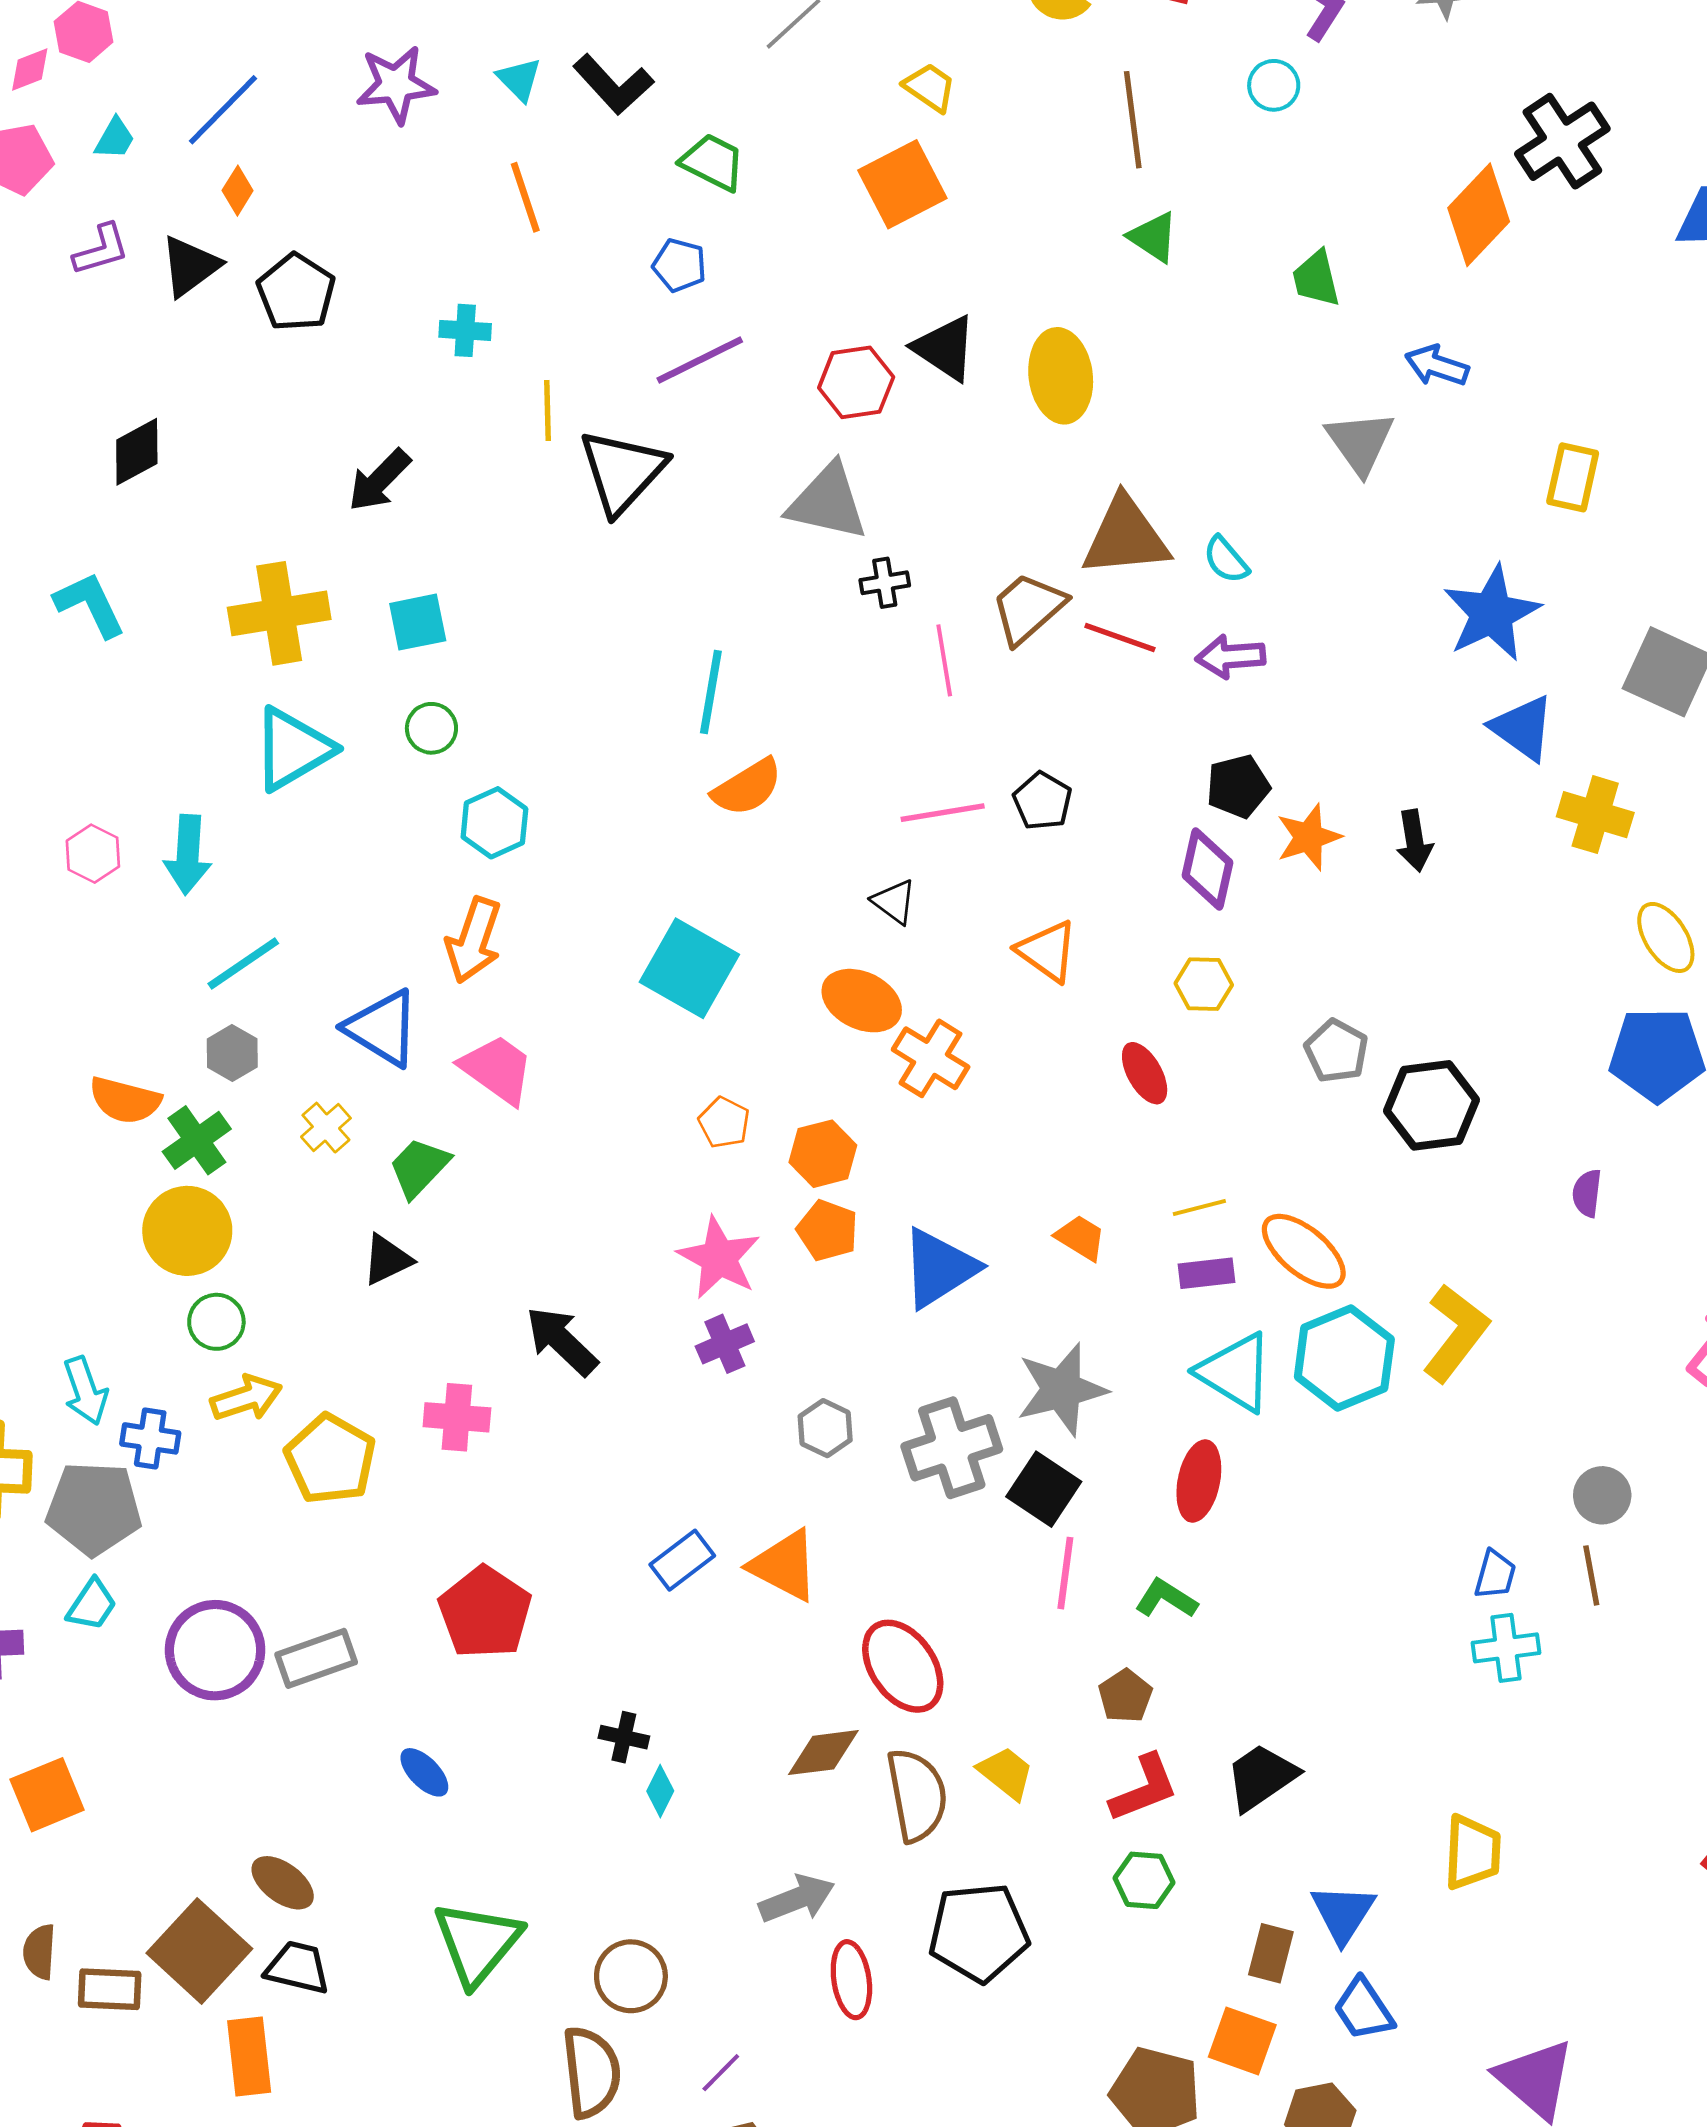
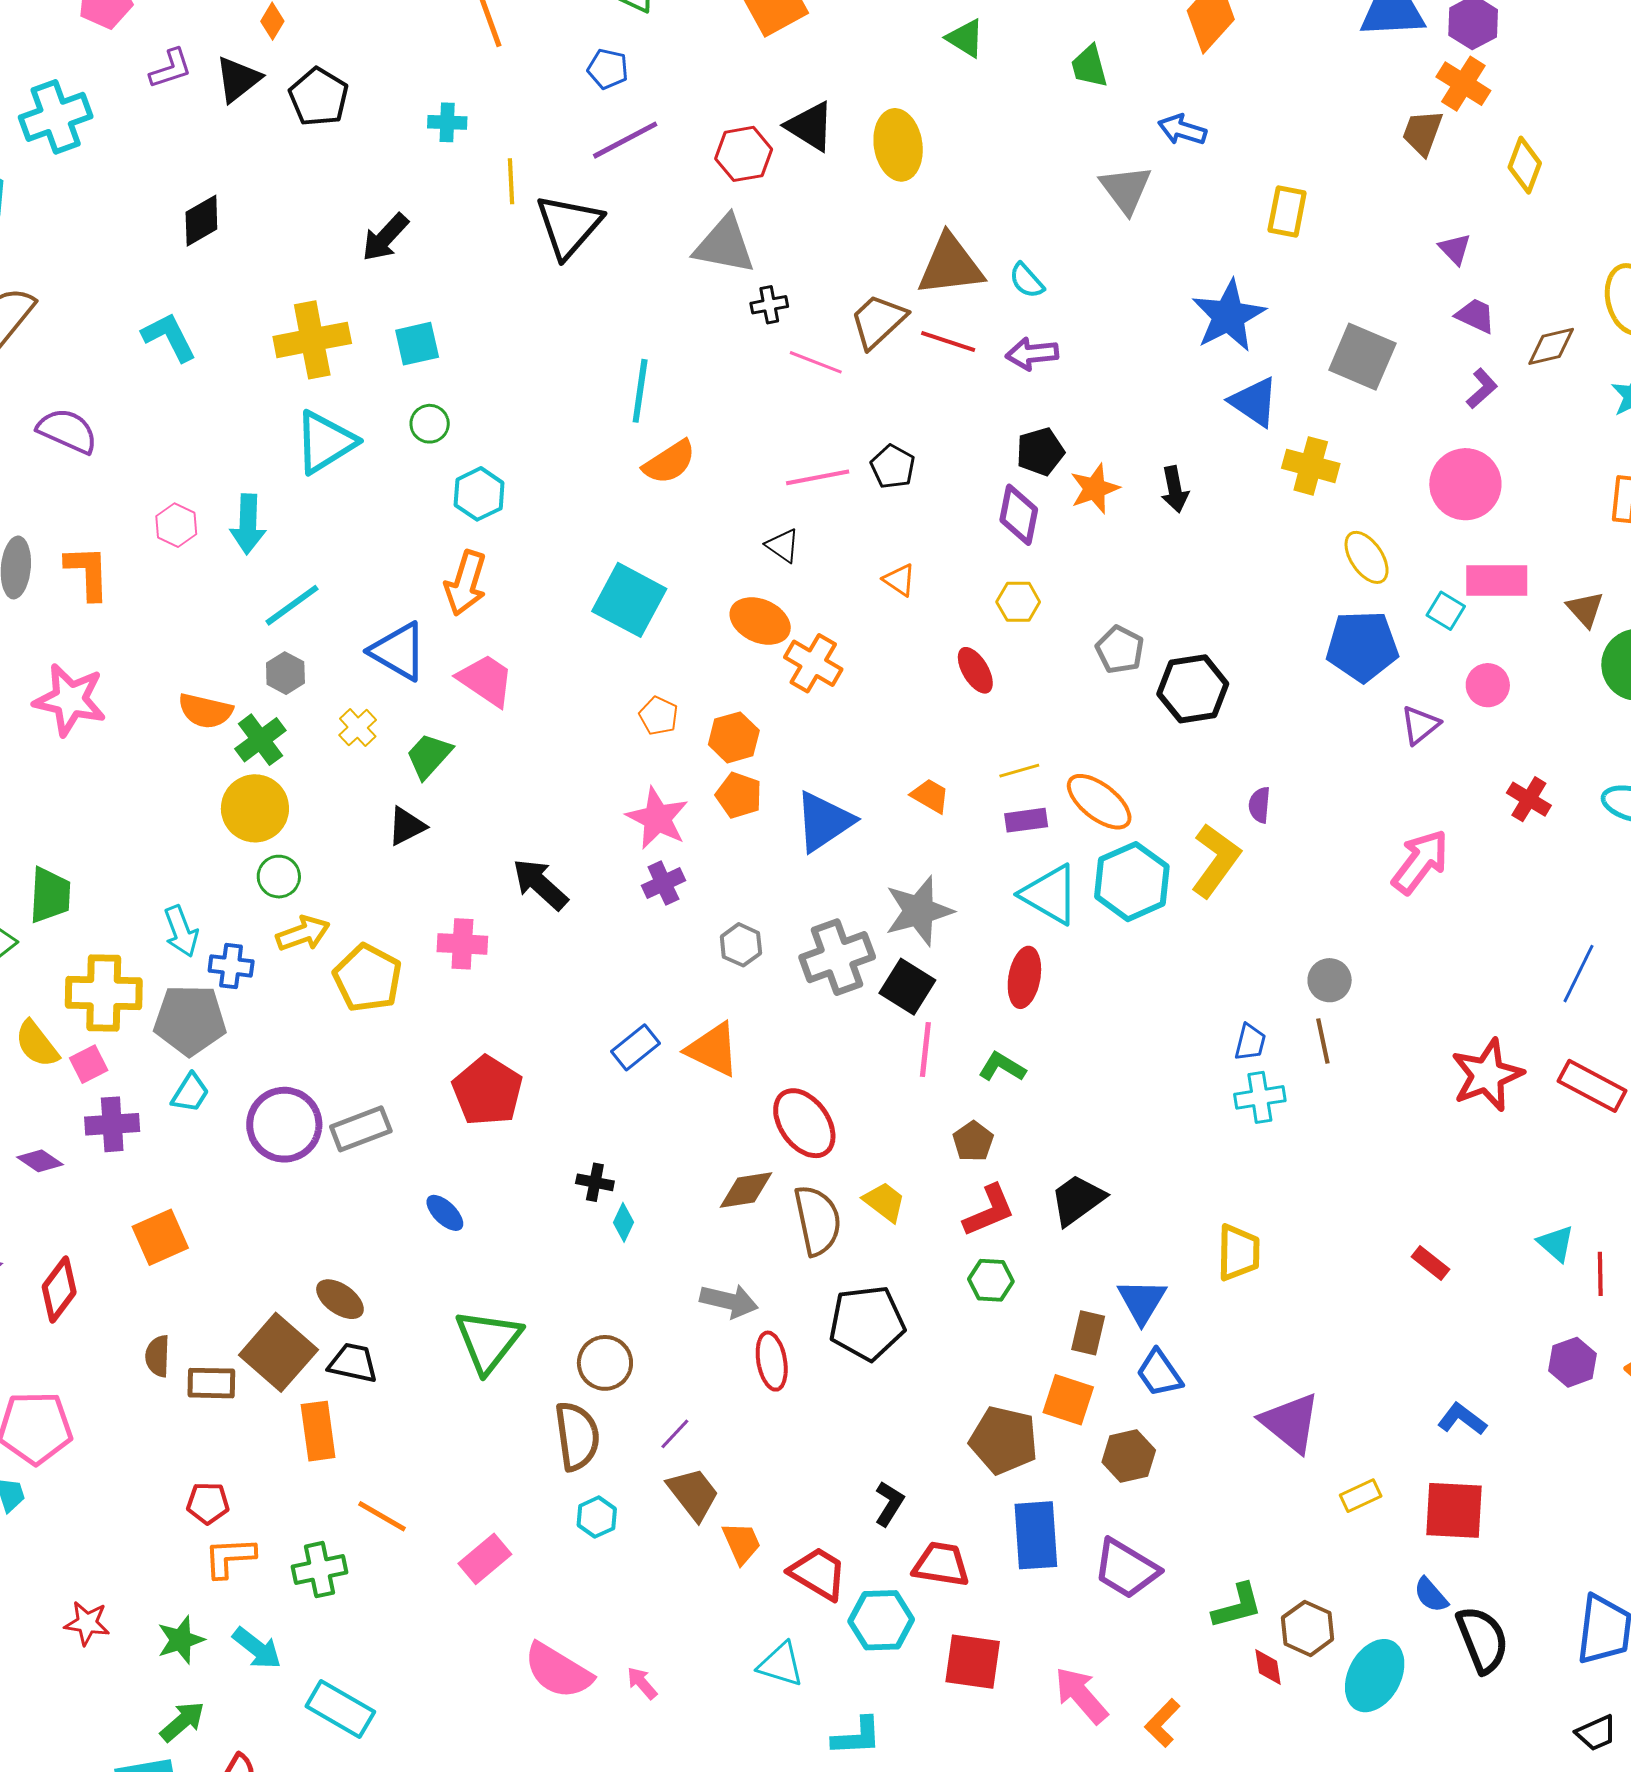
pink line: (944, 660) -> (816, 362), turned -58
orange triangle: (1047, 951) -> (899, 580), size x0.7
purple semicircle: (1587, 1193) -> (1260, 805), moved
gray arrow: (797, 1899) -> (729, 1301), turned 36

